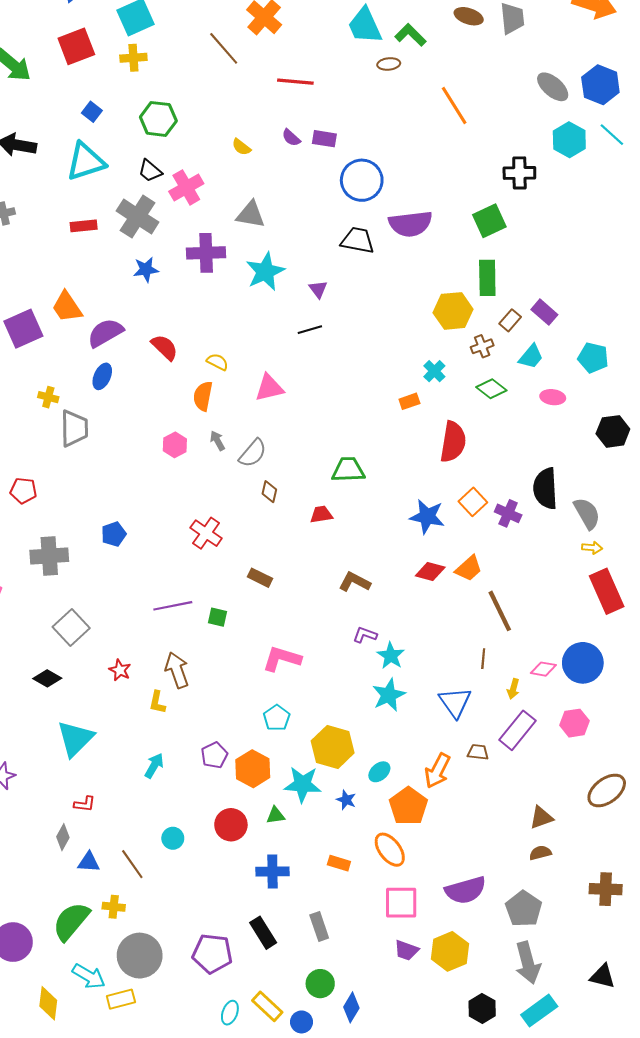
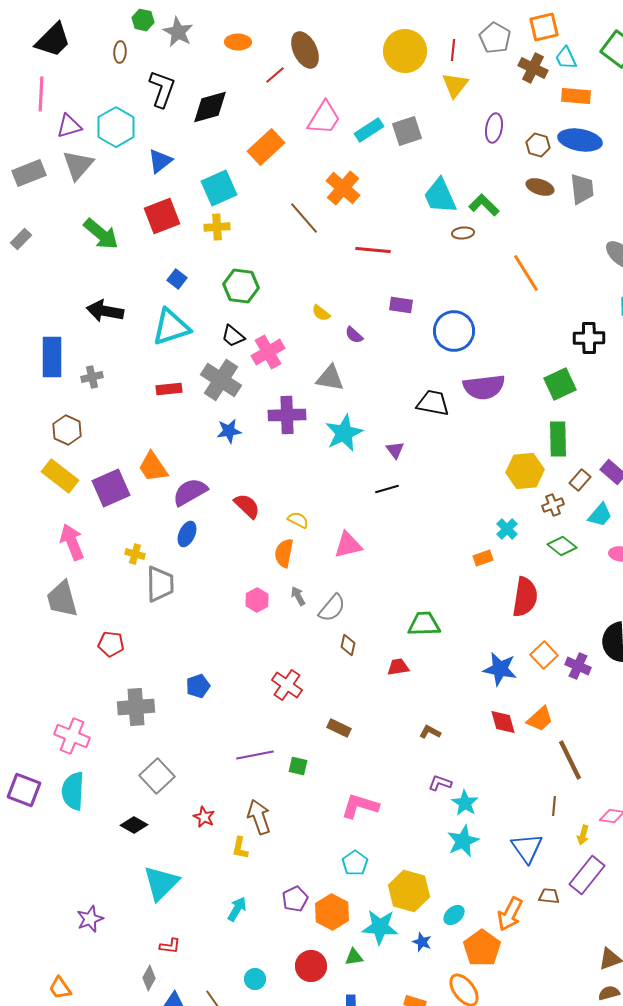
purple semicircle: (291, 138) -> (354, 335), moved
blue circle: (362, 180) -> (454, 331), moved
red diamond: (430, 572) -> (503, 722), turned 60
brown L-shape: (354, 582) -> (430, 732), size x0.7

